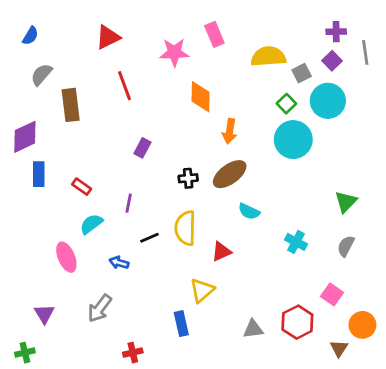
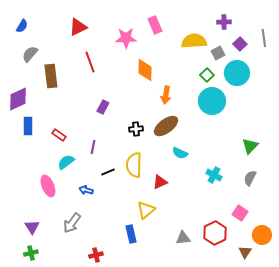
purple cross: (336, 32) -> (224, 22), moved
green cross: (25, 353) -> (31, 253), moved

